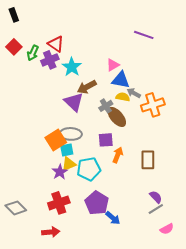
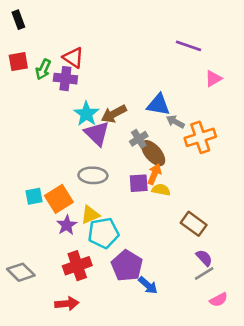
red square: (14, 47) -> (18, 62), turned 35
purple cross: (50, 60) -> (65, 79), turned 30
pink triangle: (113, 65) -> (213, 79), moved
cyan star: (72, 67) -> (86, 114), moved
yellow semicircle: (123, 97) -> (161, 190), moved
orange square: (56, 140) -> (59, 199), moved
cyan square: (67, 150) -> (34, 196), moved
orange arrow: (118, 155) -> (154, 174), moved
brown rectangle: (148, 160) -> (194, 224), moved, turned -54
cyan pentagon: (89, 169) -> (103, 233), moved
purple star: (60, 172) -> (67, 225), moved

